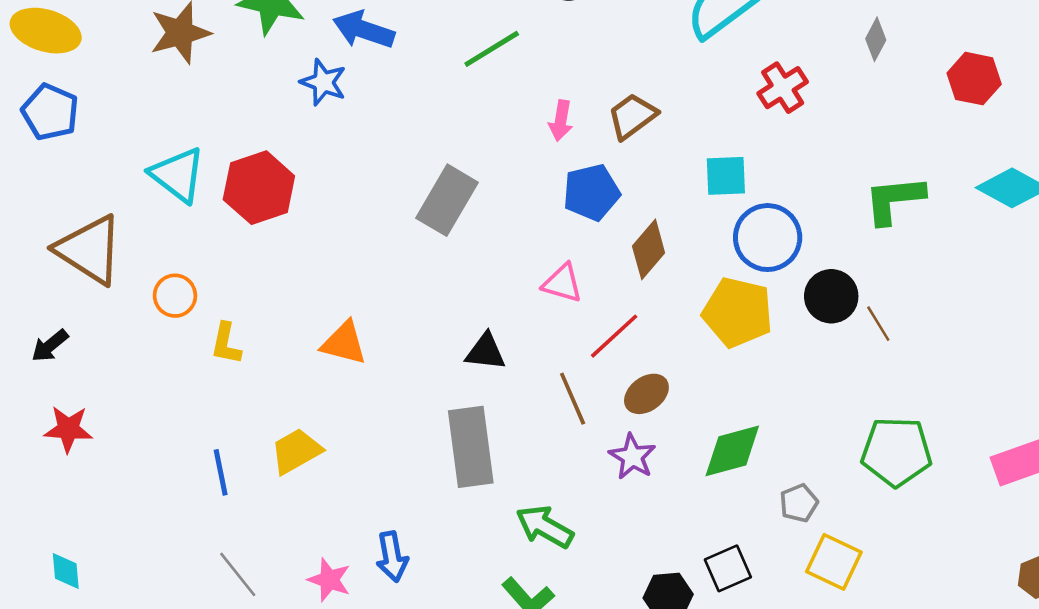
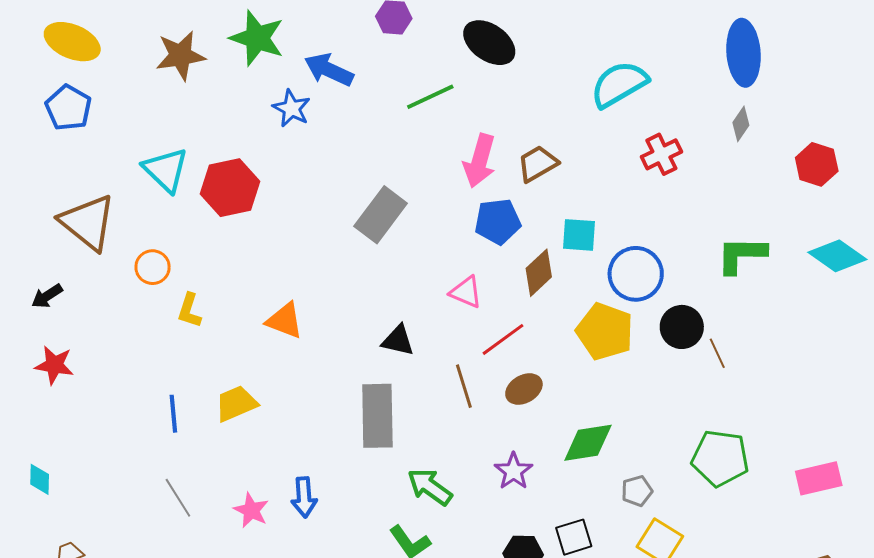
pink arrow: (561, 121) -> (480, 161), size x1.6
cyan square: (726, 176) -> (579, 235), moved
purple star: (632, 457) -> (513, 471), moved

